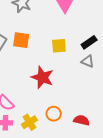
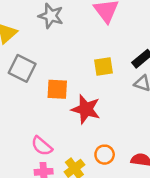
orange square: (21, 40) -> (57, 89), moved

